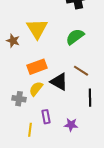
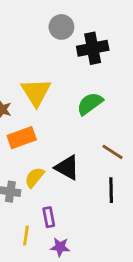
orange rectangle: (37, 67) -> (22, 138), moved
brown line: (81, 71) -> (113, 152), moved
purple star: (71, 125) -> (60, 247), moved

